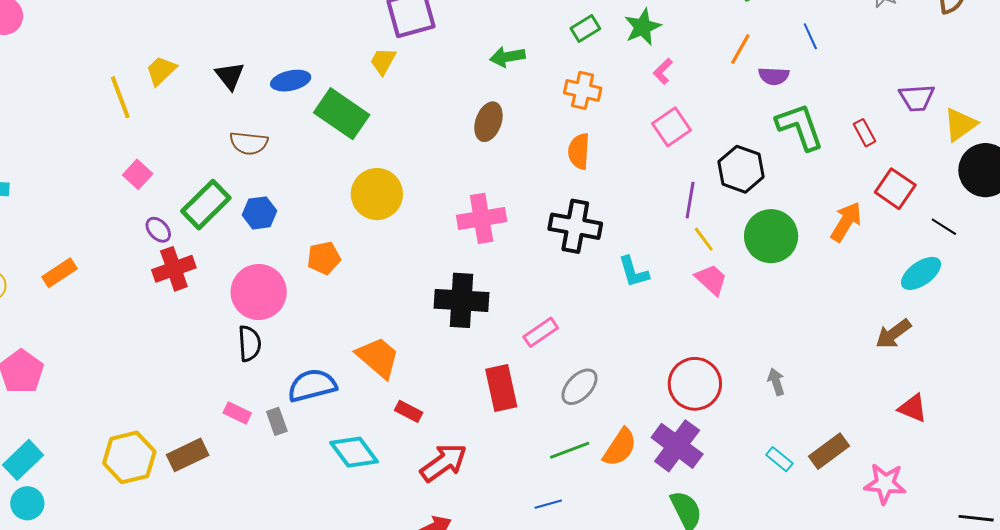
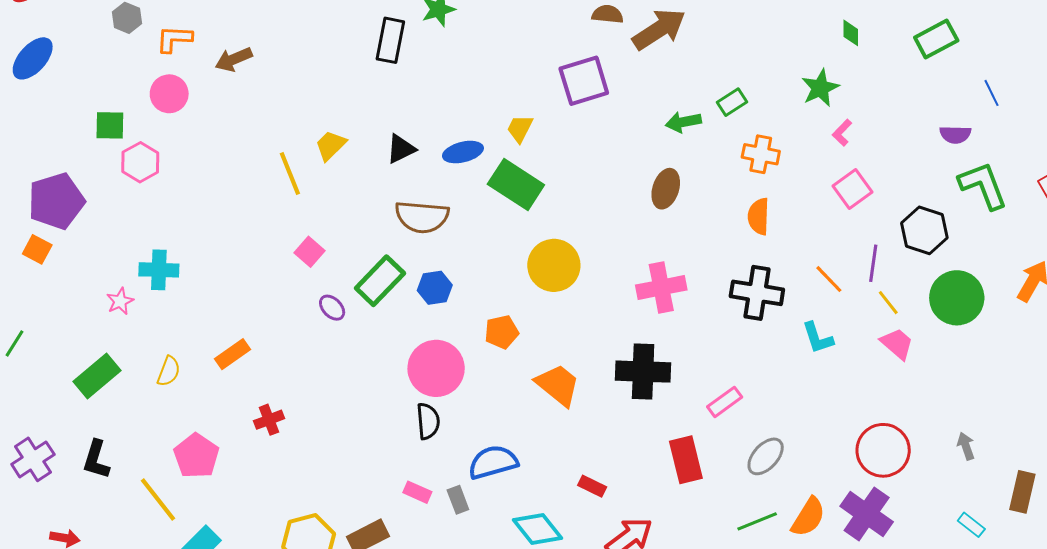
green rectangle: (585, 28) -> (732, 102), moved
orange line: (740, 49) -> (829, 279), moved, turned -72
yellow trapezoid: (383, 61) -> (520, 129), moved
black triangle: (230, 76) -> (401, 149), turned 44
brown semicircle: (249, 143) -> (422, 217), size x1.4
red cross: (174, 269) -> (269, 420), moved, size x0.7
orange trapezoid: (378, 357) -> (558, 385), moved
brown rectangle: (829, 451) -> (1022, 492), moved, turned -39

